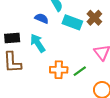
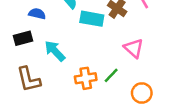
blue semicircle: (42, 18) -> (37, 14), moved
black rectangle: (12, 38) -> (23, 38), moved

